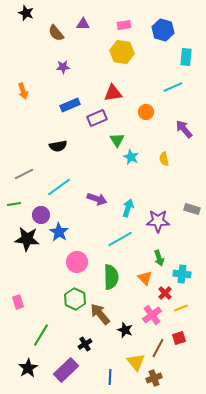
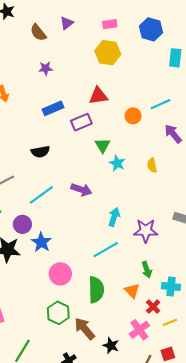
purple triangle: (83, 24) -> (67, 23), turned -40
cyan line: (173, 87) -> (160, 104), moved
purple arrow: (97, 199) -> (81, 190), moved

